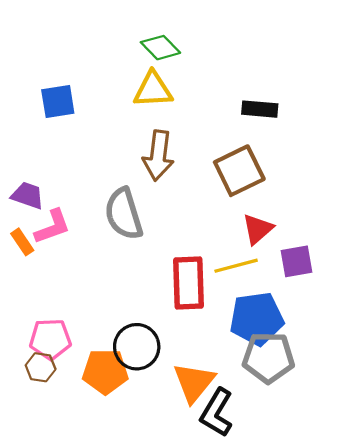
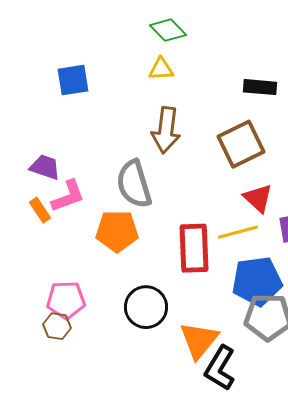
yellow triangle: (153, 90) -> (161, 69), size x0.7
red triangle: (258, 229) -> (258, 198), turned -36
orange pentagon: (105, 372) -> (117, 231), moved

